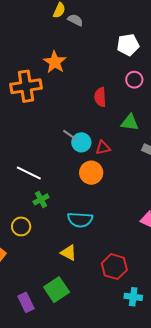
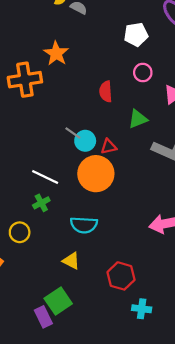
green triangle: (130, 122) -> (138, 119), turned -30
white line: (29, 173) -> (45, 177), moved
orange circle: (91, 173) -> (96, 174), size x1.4
purple rectangle: (26, 302) -> (43, 317), moved

